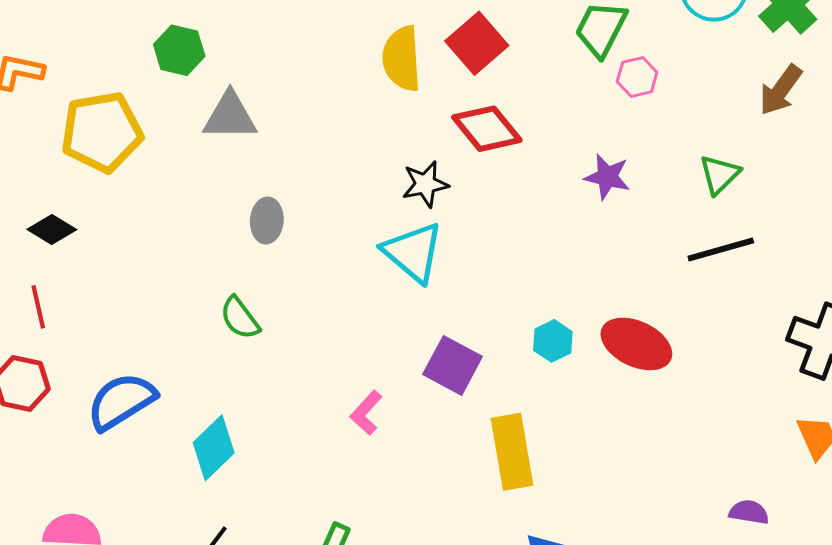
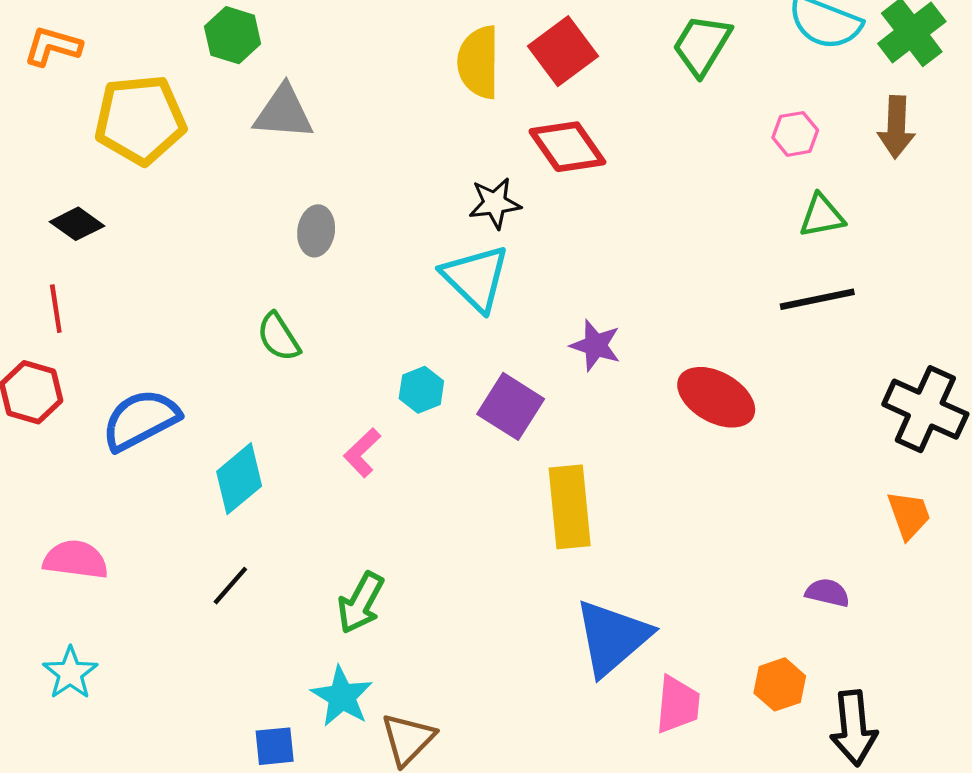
pink hexagon: (637, 77) -> (795, 134), moved
brown arrow: (781, 90) -> (896, 127), turned -38
green triangle: (720, 174) -> (822, 216), turned 30
purple star: (607, 177) -> (595, 345), moved
cyan hexagon: (553, 341) -> (421, 390), moved
pink L-shape: (366, 413) -> (362, 453), moved

